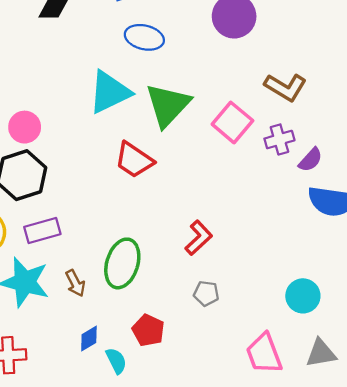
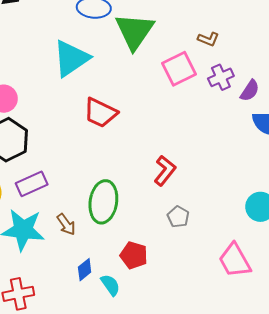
brown L-shape: (285, 87) -> (208, 39), moved, size x0.6
green triangle: (168, 105) -> (134, 31), moved
pink square: (232, 122) -> (179, 69), turned 32
gray pentagon: (206, 293) -> (178, 217), turned 30

